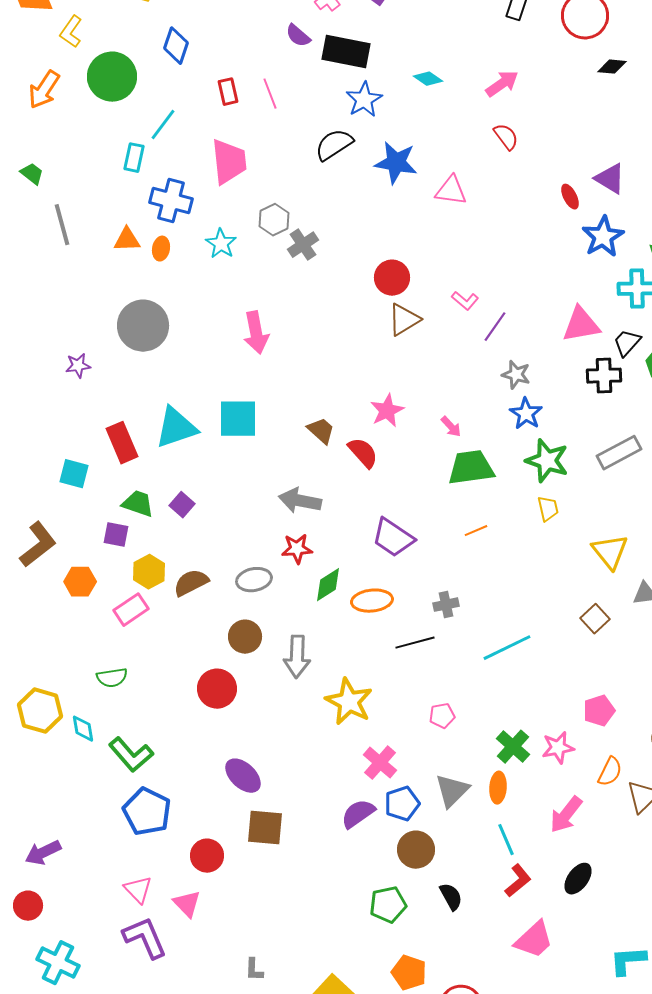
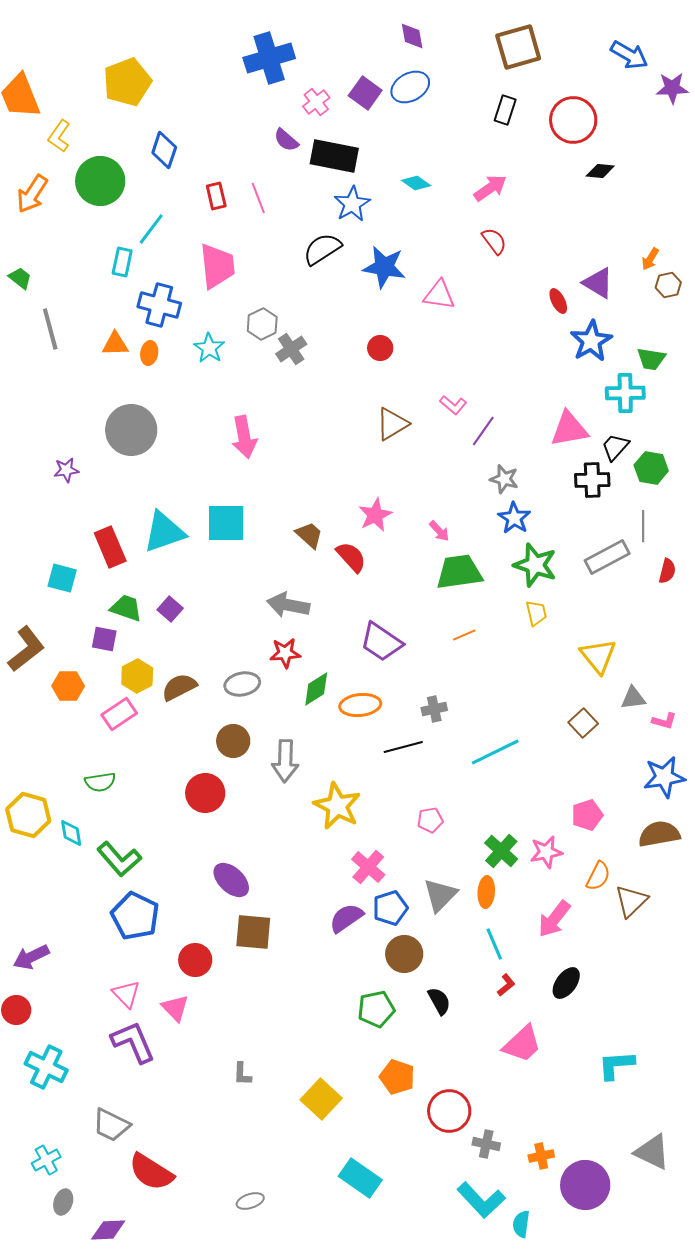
red circle: (392, 278) -> (380, 348), moved, size x0.7
red L-shape: (518, 881) -> (506, 985), size x0.7

